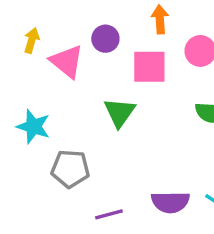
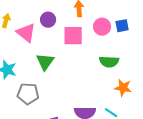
green triangle: (119, 112) -> (45, 62), moved

